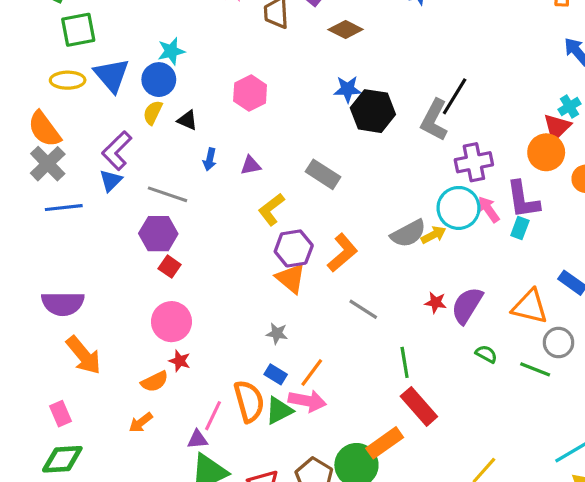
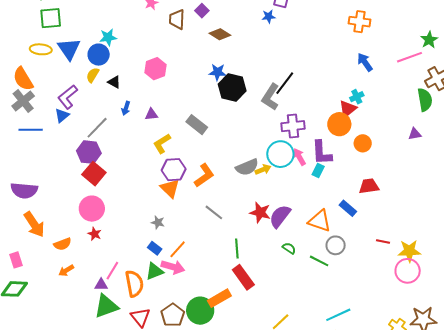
gray line: (167, 194) -> (97, 128), turned -70
red square: (170, 267) -> (94, 174), size x1.6
red star: (436, 302) -> (260, 212), size x1.5
orange semicircle: (155, 382) -> (63, 244), moved
orange semicircle: (249, 401) -> (134, 284), moved

